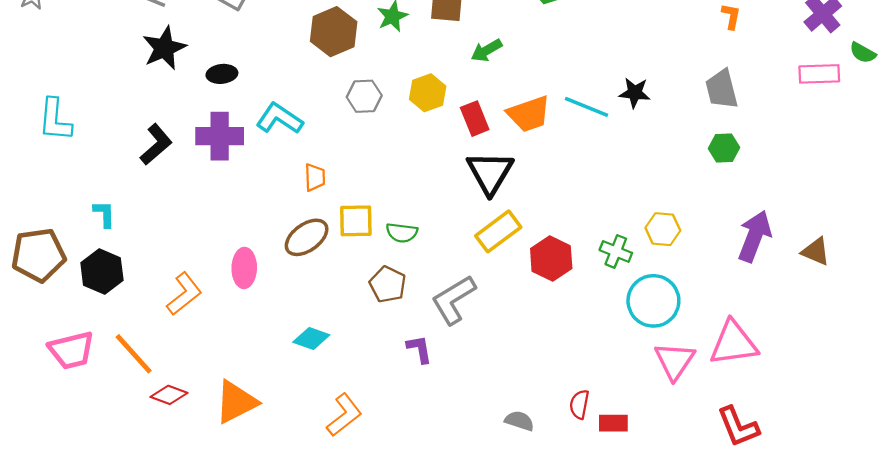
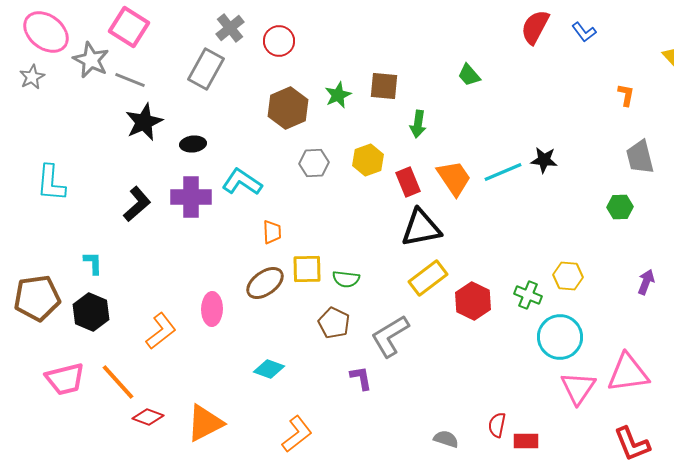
green arrow: (486, 50) -> (418, 124), turned -52
gray trapezoid: (722, 89) -> (640, 157), moved
cyan line: (586, 107) -> (503, 172), turned -45
orange trapezoid: (529, 114) -> (454, 178), turned -105
black triangle: (490, 173) -> (421, 228), turned 48
purple arrow: (755, 236) -> (646, 282), size x0.6

